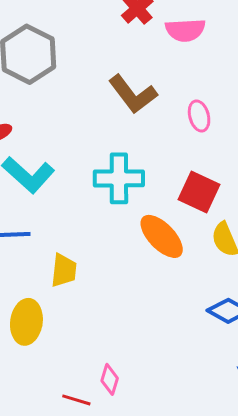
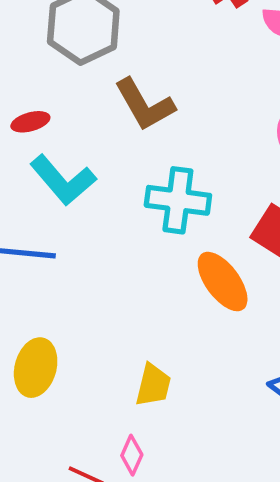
brown L-shape: (133, 94) -> (145, 105), moved
yellow trapezoid: (64, 270) -> (153, 385), moved

